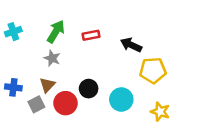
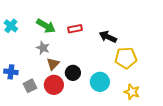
cyan cross: (13, 32) -> (11, 26), turned -32
green arrow: (56, 32) -> (46, 26), turned 90
brown triangle: (47, 85) -> (53, 64), moved

